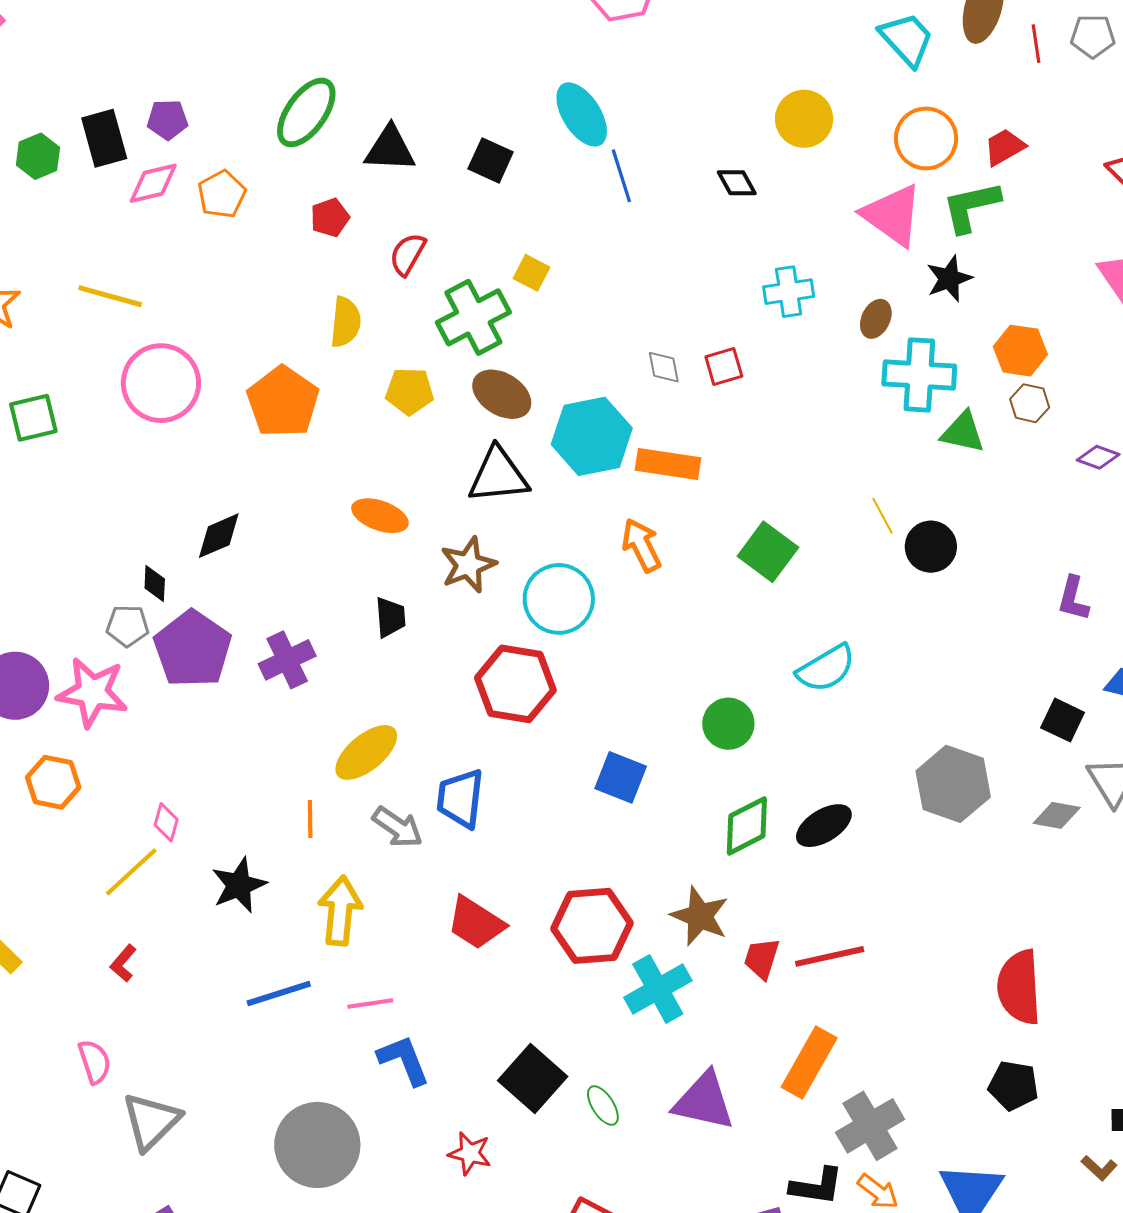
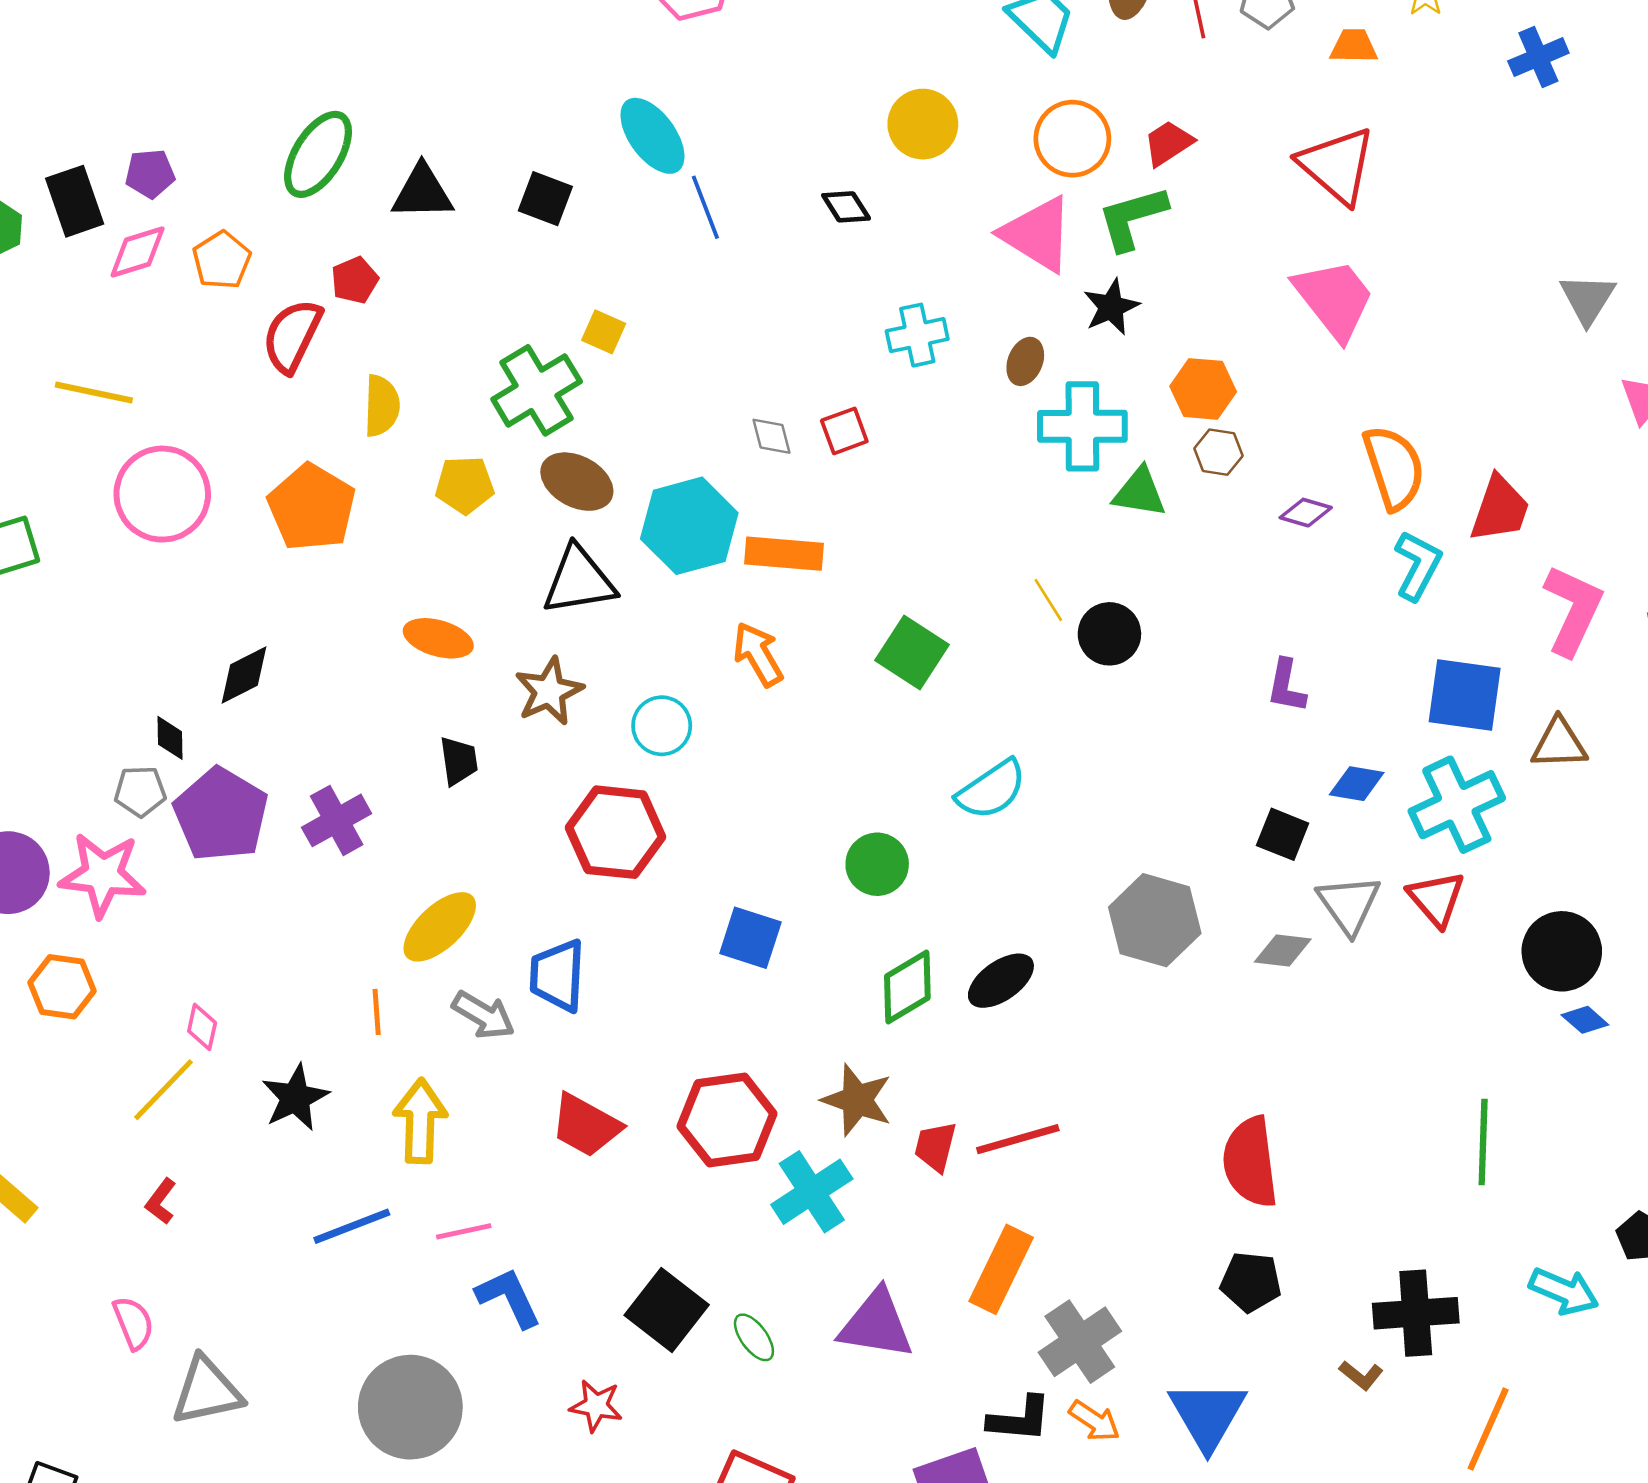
red semicircle: (408, 254) -> (292, 336), moved, size x1.4
cyan circle: (559, 599) -> (662, 726), size x0.7
gray triangle: (151, 1121) -> (207, 1391), turned 36

